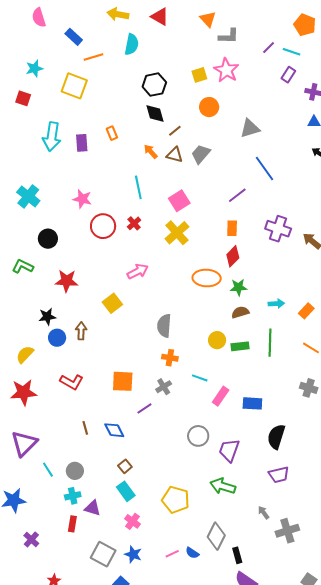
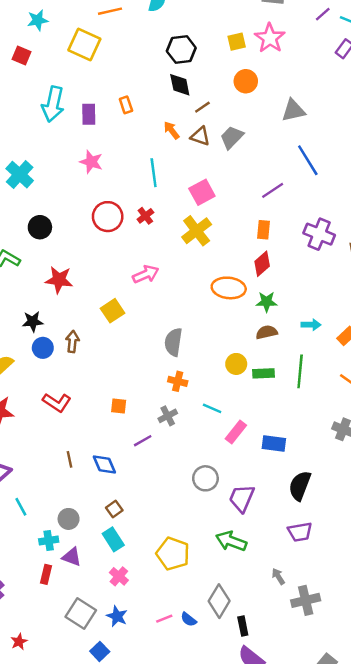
pink star: (82, 199) -> (91, 162), moved
orange square: (123, 381) -> (119, 406), size x0.6
gray circle: (75, 471) -> (69, 519), moved

